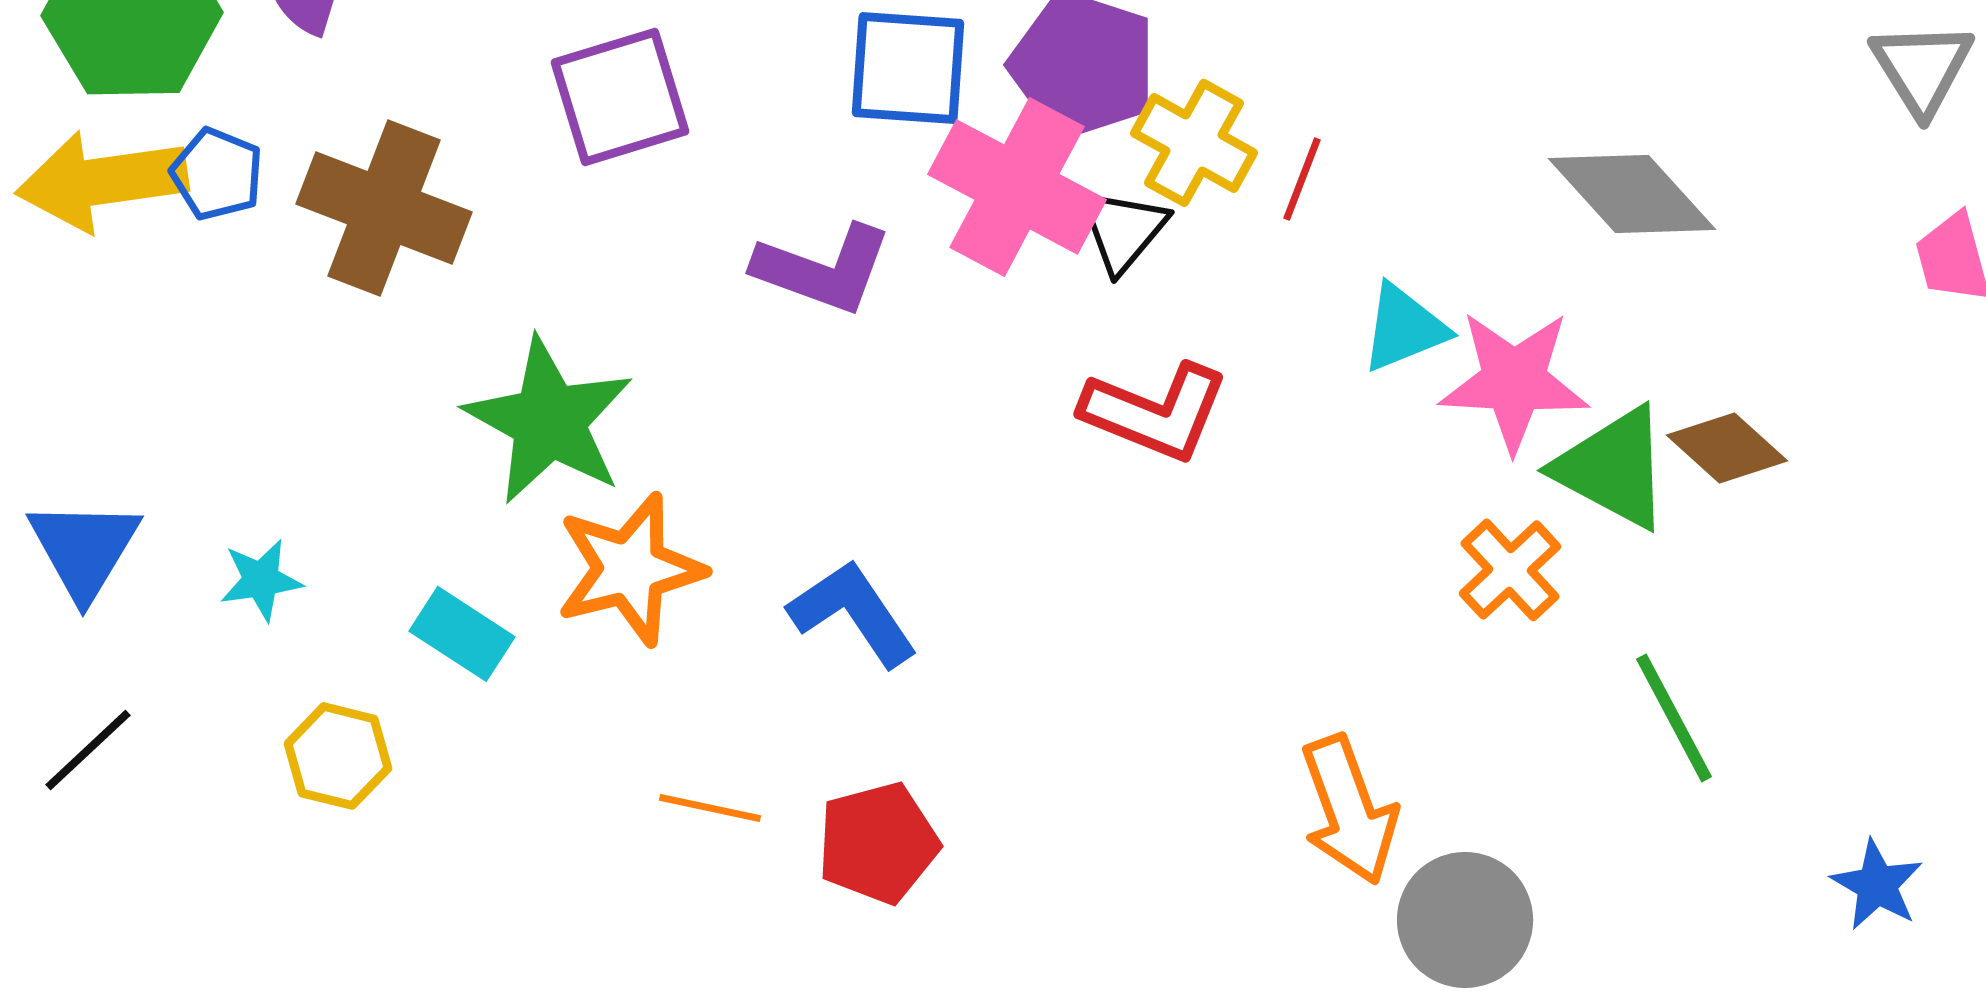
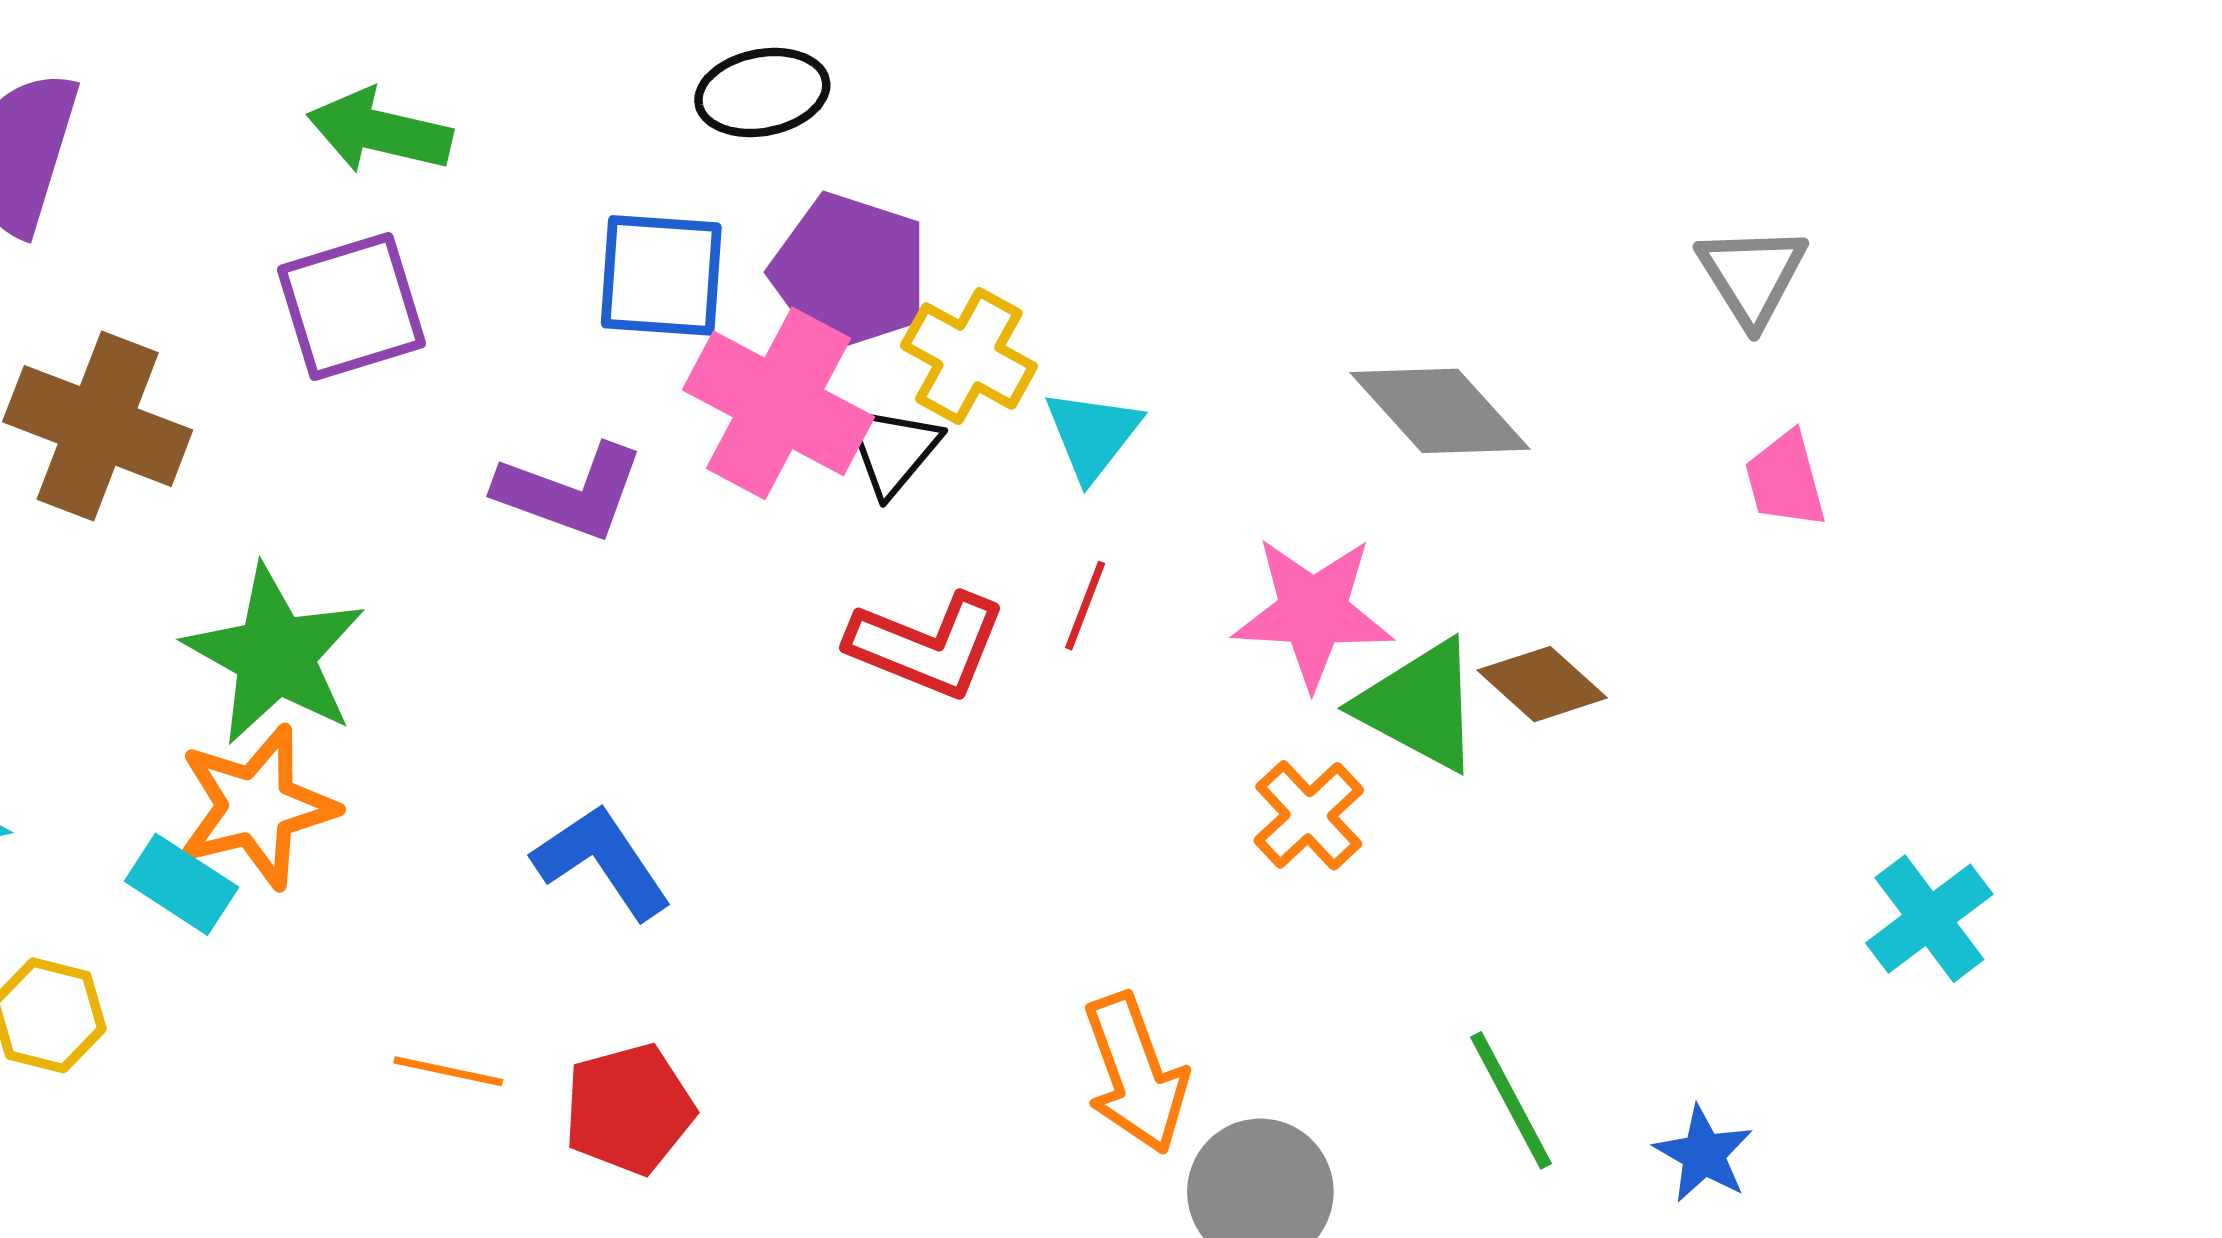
red line: (1302, 179) -> (1085, 606), moved
cyan triangle: (1404, 328) -> (1093, 435), moved, turned -30
orange star: (630, 569) -> (257, 807), moved
green line: (1674, 718) -> (1511, 1100), moved

